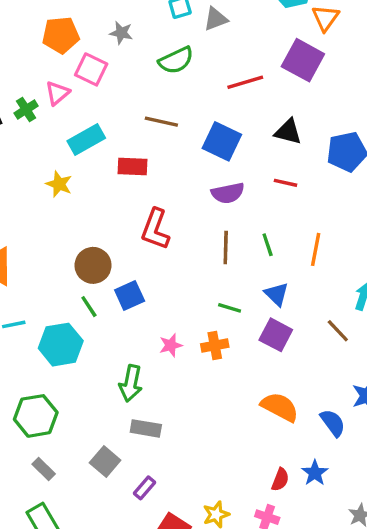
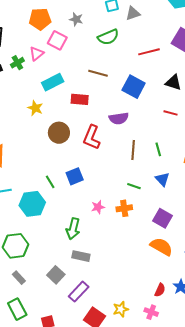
purple semicircle: (228, 193) -> (119, 118), moved
brown circle: (93, 265) -> (59, 133), moved
purple square: (276, 335) -> (162, 218), moved
purple rectangle: (144, 488) -> (79, 292), size x1.5

